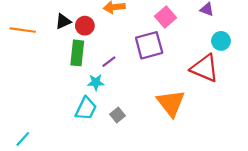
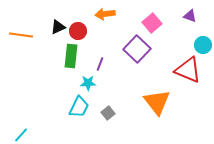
purple square: (149, 45) -> (137, 49), turned -32
purple line: (109, 62) -> (100, 64), turned -32

